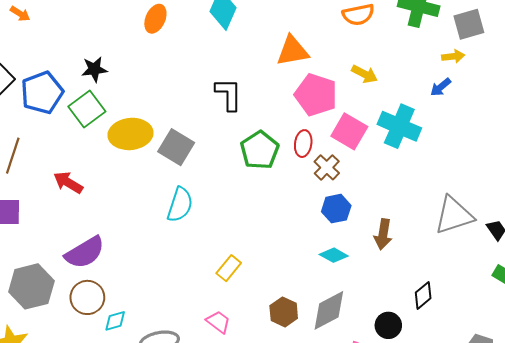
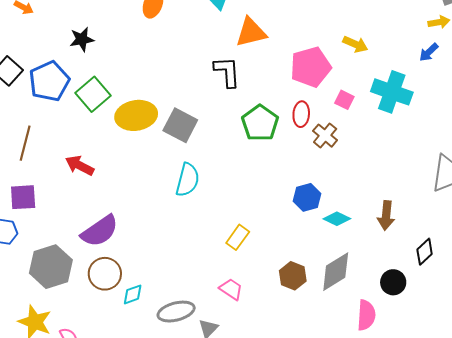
orange triangle: (293, 51) -> (251, 32), moved
black star: (94, 69) -> (82, 39), moved
pink pentagon: (316, 95) -> (311, 67), turned -30
pink square: (349, 131) -> (344, 100), size x0.6
blue hexagon: (336, 209) -> (307, 197), moved
brown arrow: (383, 234) -> (386, 216), moved

